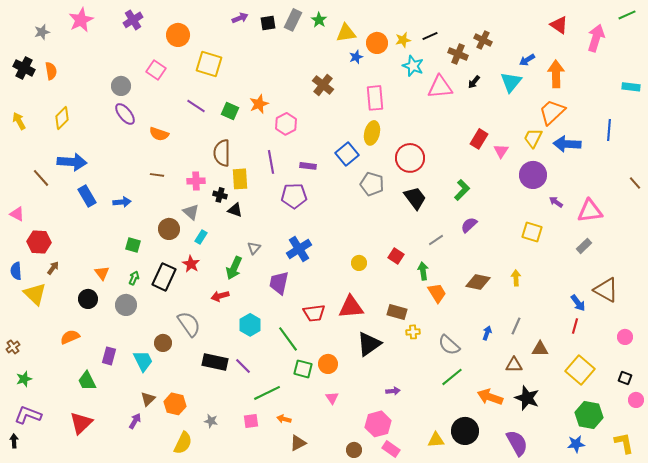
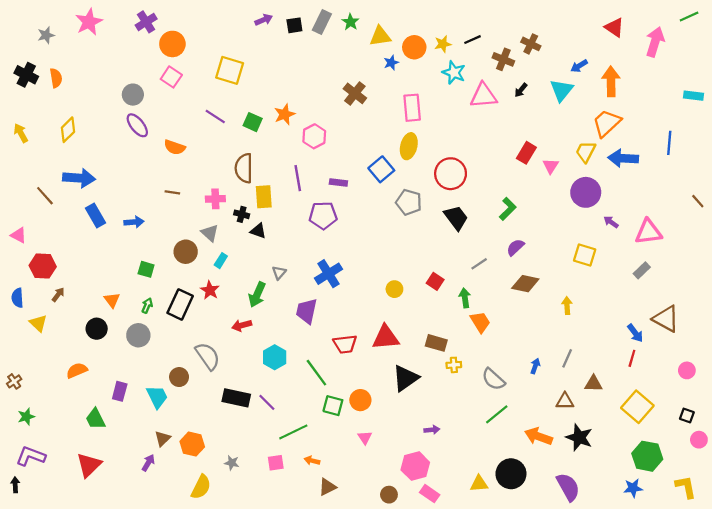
orange circle: (178, 35) -> (172, 44), moved
brown diamond: (478, 282) -> (525, 284), moved
yellow triangle: (35, 294) -> (38, 323), size x0.7

